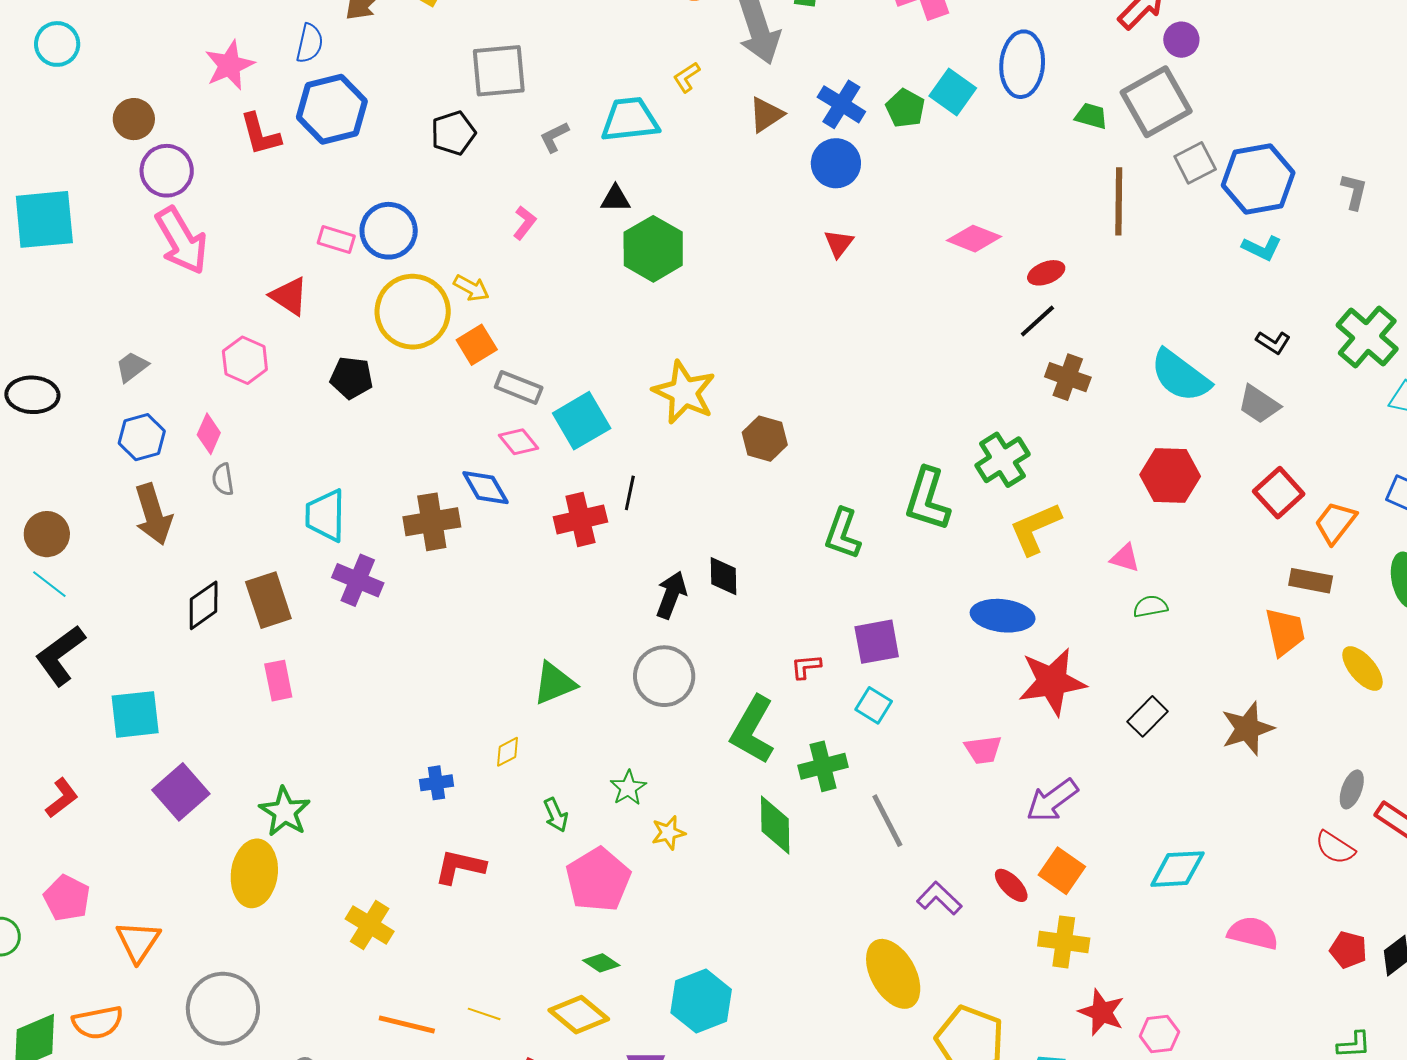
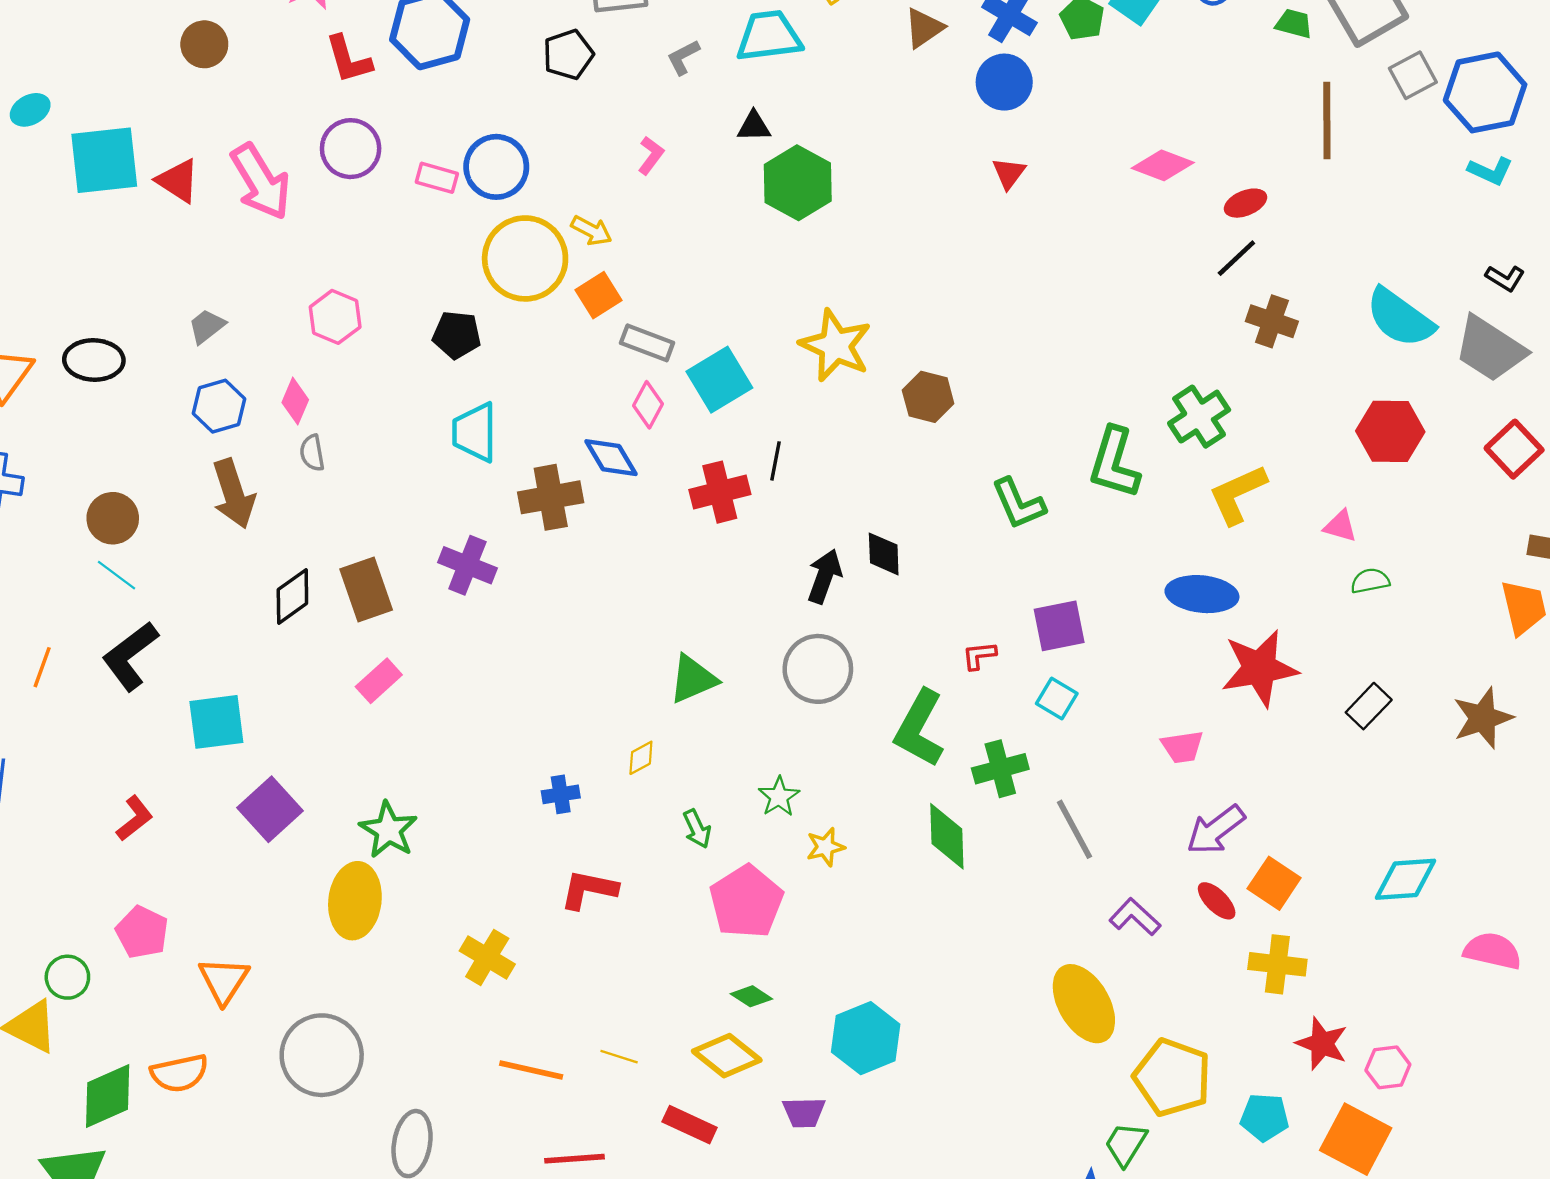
purple circle: (167, 171) -> (351, 149), moved
red triangle: (289, 296) -> (178, 181), moved
gray trapezoid: (1259, 404) -> (1490, 349), size x1.5
pink diamond: (519, 442) -> (648, 405), turned 69
cyan trapezoid: (325, 515) -> (475, 432), moved
green L-shape: (843, 534) -> (1018, 504), turned -42
pink rectangle: (278, 681) -> (379, 681), turned 60
purple arrow: (1052, 800) -> (1216, 830), moved

